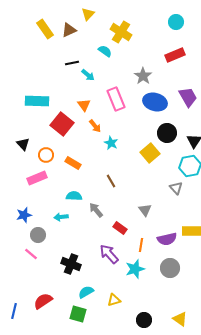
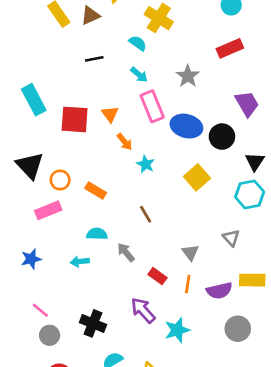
cyan arrow: (88, 75) -> (139, 75), moved
cyan rectangle: (37, 101) -> (34, 100), moved, turned 60
blue ellipse: (155, 102) -> (186, 126), moved
red square: (62, 124) -> (75, 119), moved, turned -35
black circle: (167, 133) -> (222, 137), moved
black triangle: (23, 144) -> (30, 166), size x1.6
gray triangle: (176, 188) -> (231, 238), moved
gray circle: (38, 235) -> (50, 335), moved
orange line: (141, 245) -> (188, 284), moved
gray circle: (170, 268) -> (238, 329), moved

